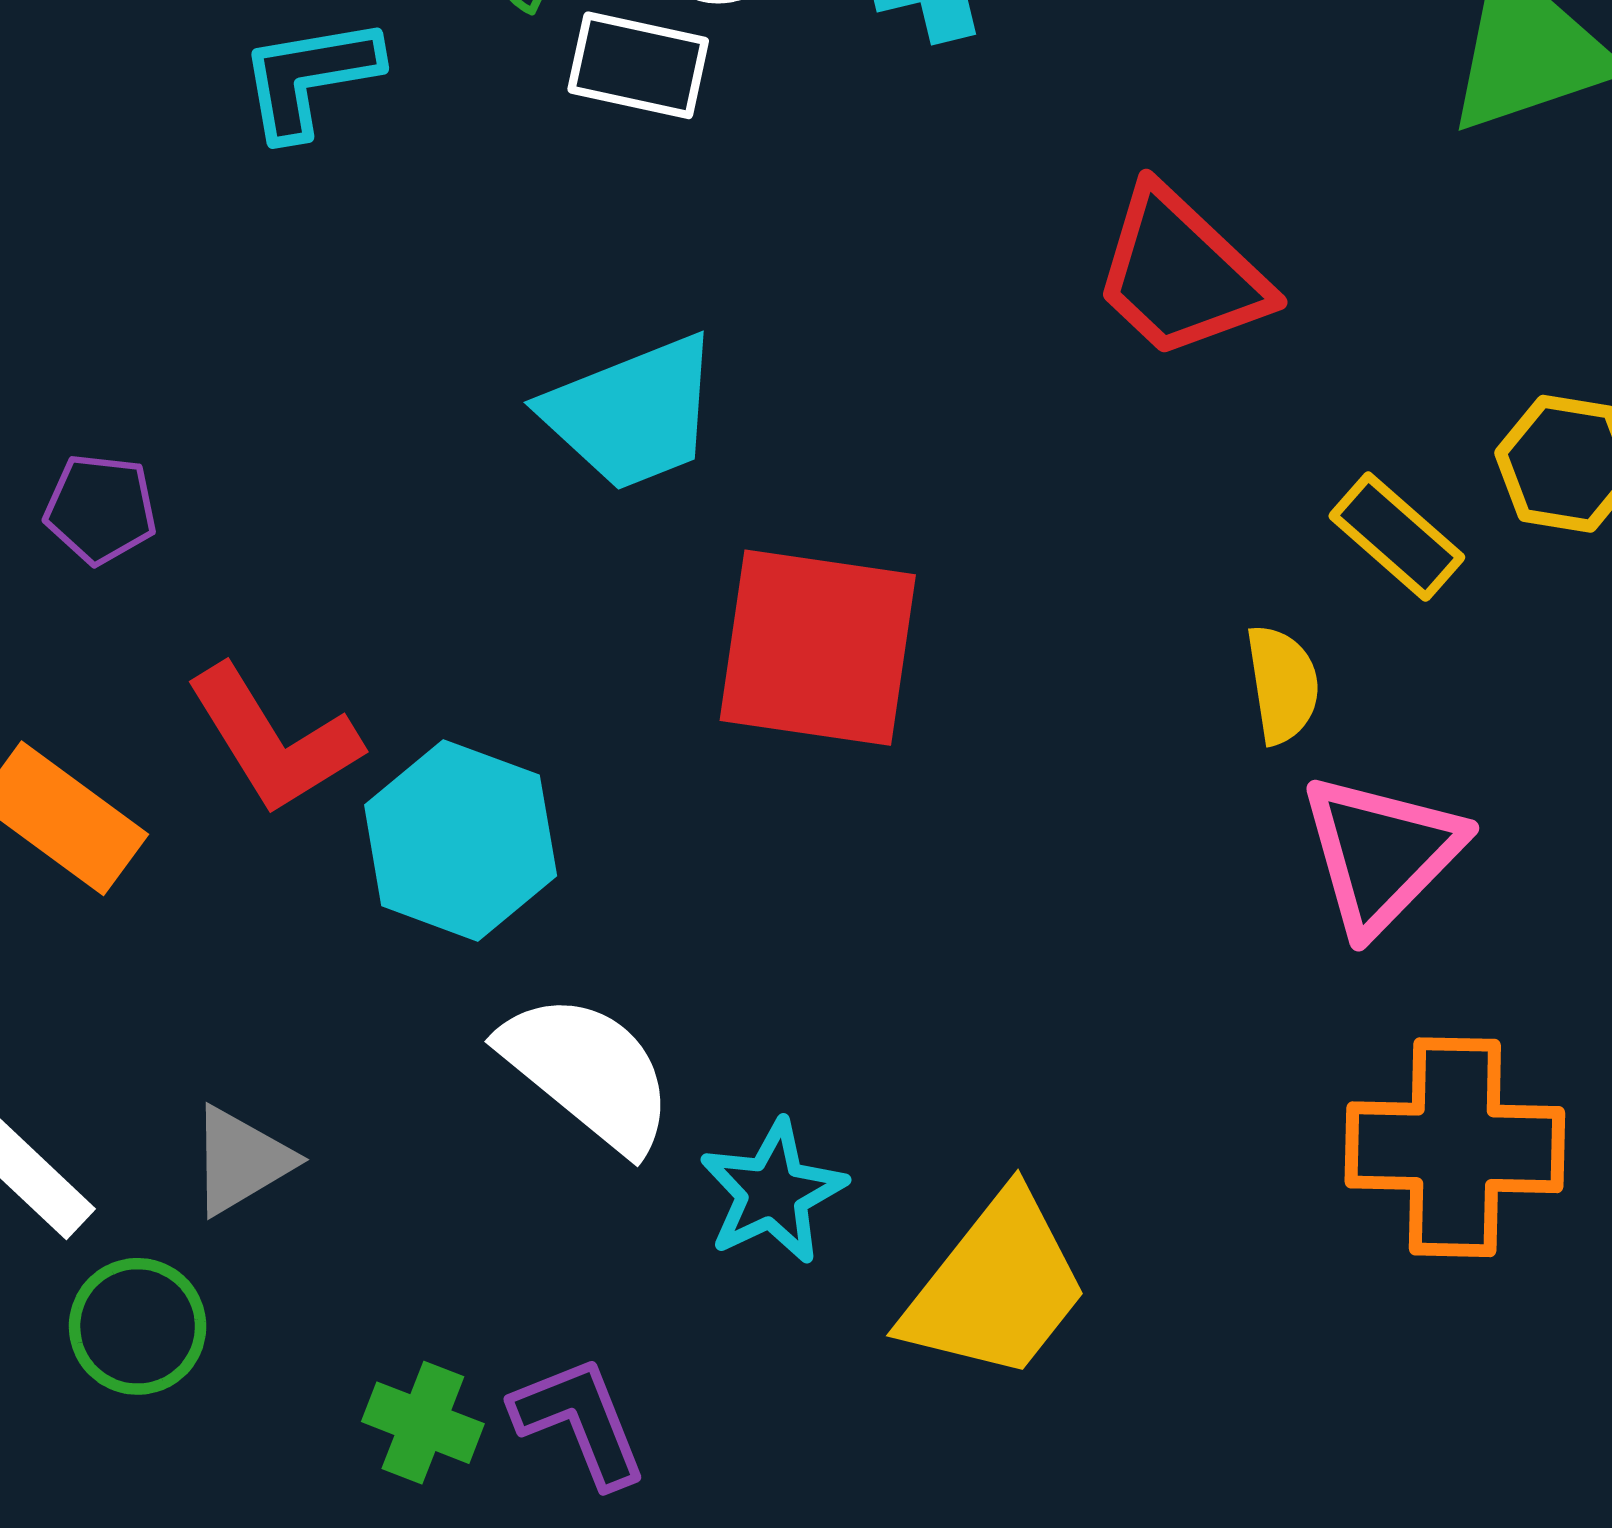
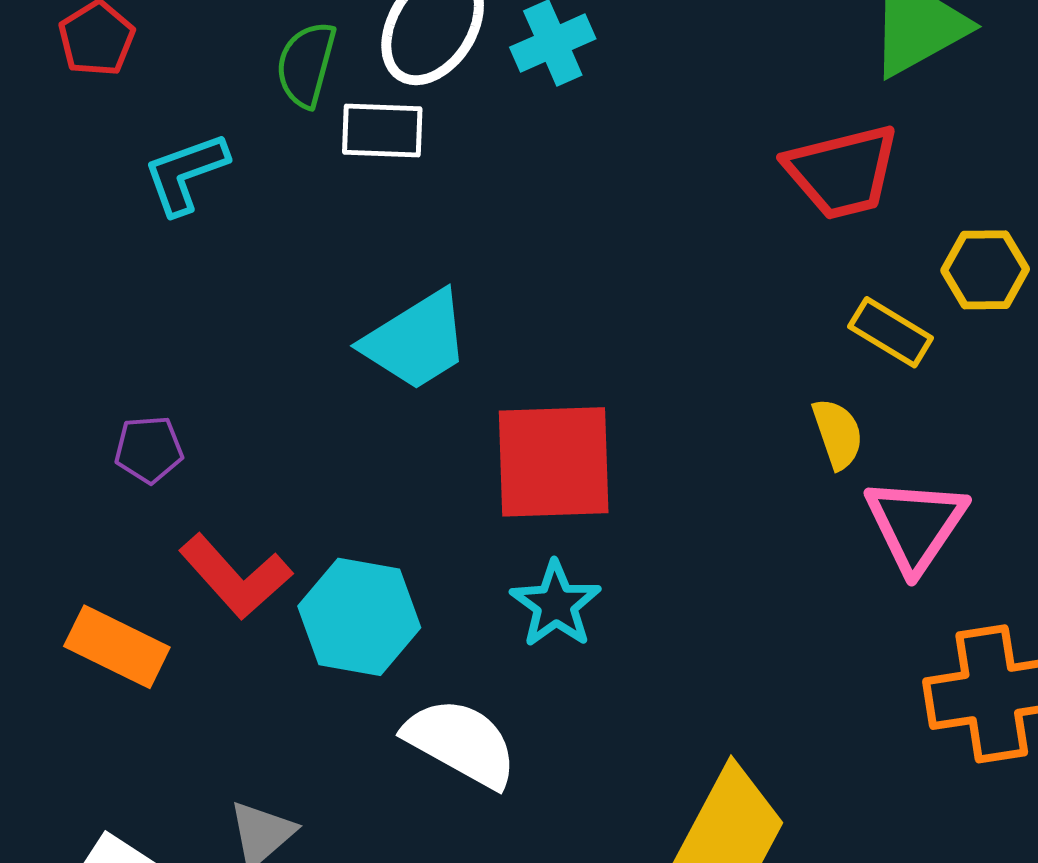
red trapezoid: (1181, 274) -> (842, 172), moved, turned -47
purple pentagon: (101, 509) -> (149, 449), moved
cyan star: (773, 1192) -> (556, 604), moved

